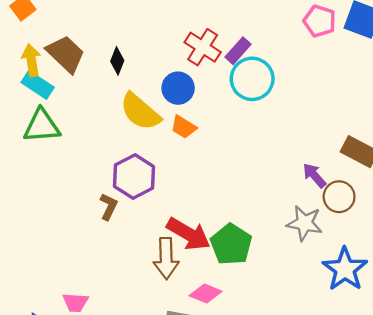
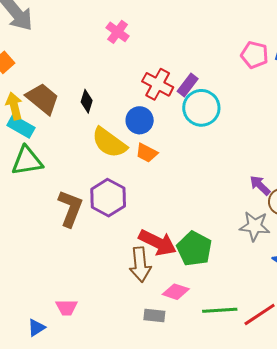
brown L-shape: (109, 207) -> (70, 208), moved, size x1.6

